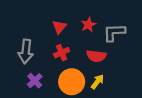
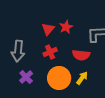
red star: (88, 25) -> (66, 27), moved

